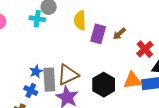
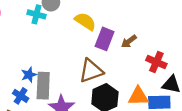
yellow semicircle: (80, 20) -> (85, 21), turned 120
red cross: (145, 49) -> (156, 62), turned -30
brown triangle: (68, 75) -> (91, 71), moved

